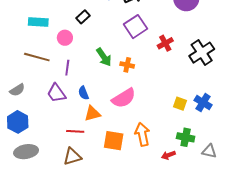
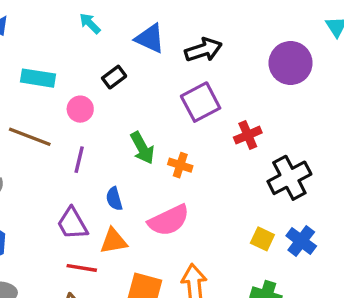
black cross: (202, 53) -> (289, 178), moved
purple trapezoid: (56, 93) -> (72, 224), moved
blue semicircle: (83, 93) -> (114, 199), moved

